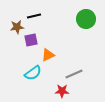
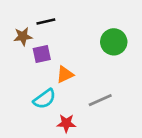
green circle: (86, 19) -> (114, 42), moved
red star: (62, 91) -> (66, 123), moved

